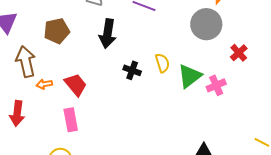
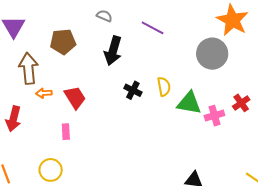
red cross: (239, 53) -> (241, 103), moved
green triangle: (190, 76) -> (189, 103), turned 40
pink rectangle: (71, 120) -> (66, 132), size x0.7

